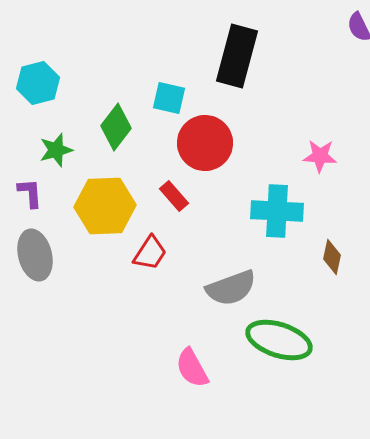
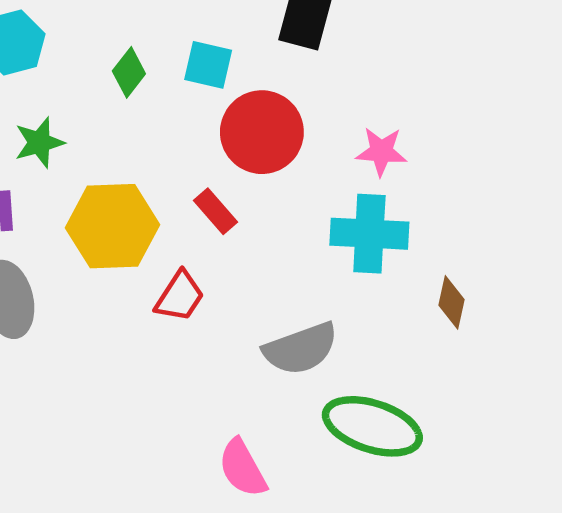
green diamond: (116, 127) -> (129, 72), moved, size x0.7
pink star: (320, 156) -> (381, 152), moved

